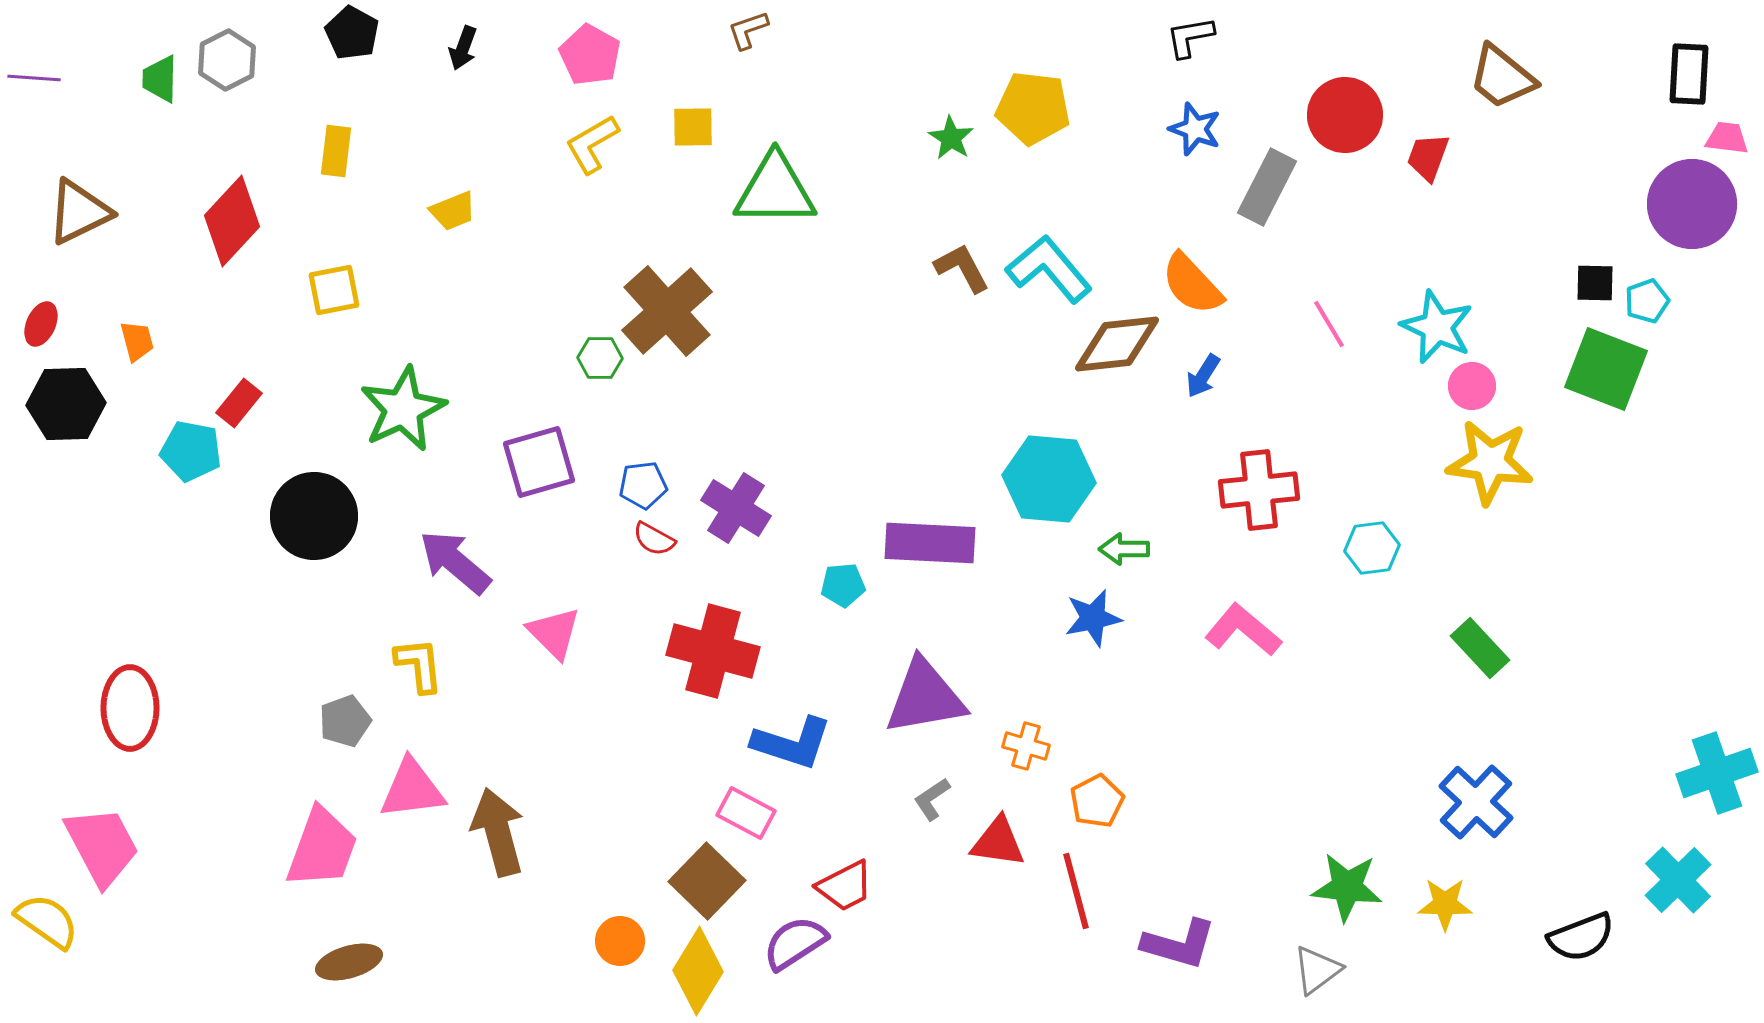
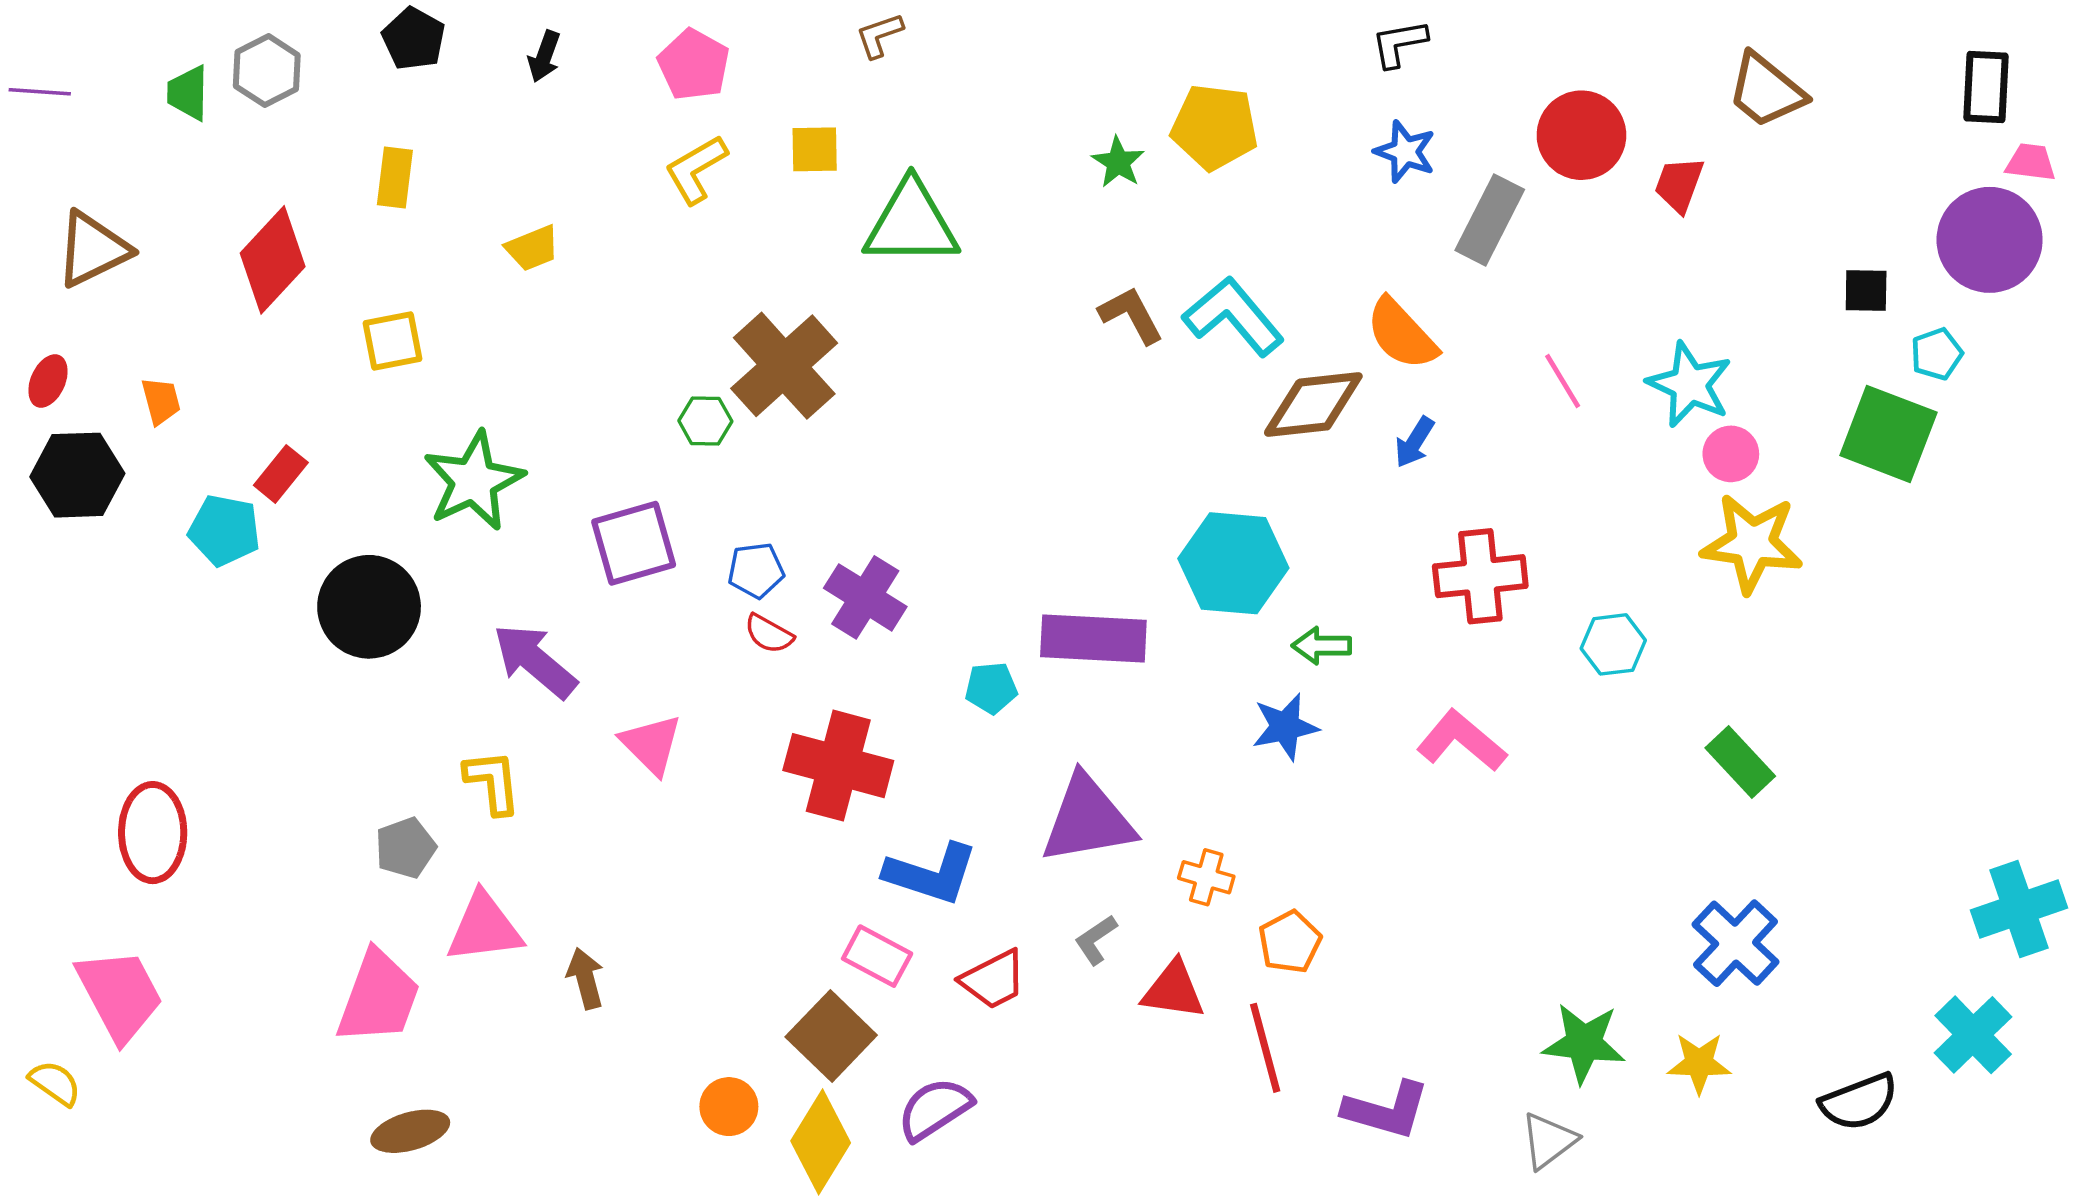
black square: (1595, 283) -> (1866, 290), moved
brown arrow: (498, 832) -> (585, 978), size x0.6
red trapezoid: (845, 886) -> (993, 980), moved
yellow semicircle: (47, 921) -> (55, 1083), size x0.7

